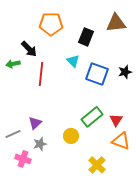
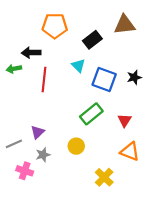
black rectangle: (86, 37) -> (92, 40), turned 30
black arrow: (29, 49) -> (31, 53), turned 132
green rectangle: (92, 117) -> (91, 114), moved
red triangle: (116, 120) -> (125, 120), moved

